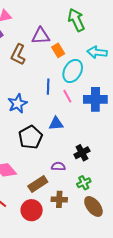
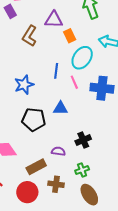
black pentagon: (30, 137) -> (34, 119), turned 30

